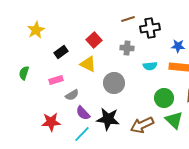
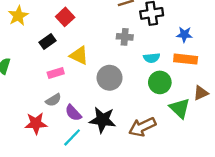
red square: (94, 40) -> (65, 17), moved
pink rectangle: (56, 80) -> (56, 73), moved
gray semicircle: (72, 95) -> (53, 100), moved
green circle: (164, 98) -> (160, 82), moved
green triangle: (174, 120) -> (180, 108), moved

